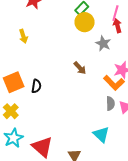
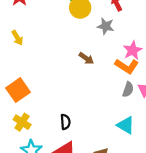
black semicircle: (36, 86) -> (65, 122), moved
gray semicircle: (110, 104) -> (128, 89), turned 32

